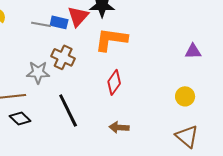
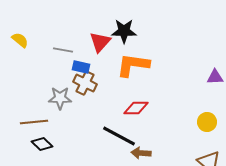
blue rectangle: (59, 22) -> (81, 67), moved
red diamond: (114, 82) -> (136, 108), turned 55
black line: (68, 110) -> (119, 136), moved, turned -36

